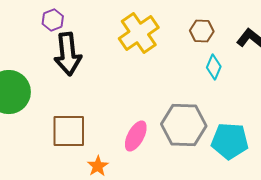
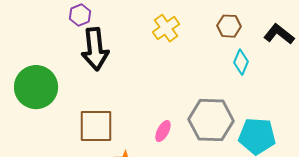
yellow cross: (139, 33) -> (166, 28), size x0.7
pink ellipse: (136, 136) -> (163, 131), size x0.7

